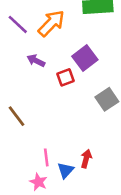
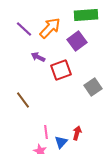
purple square: (85, 58) -> (77, 41), moved
red square: (66, 77) -> (61, 70), size x1.5

